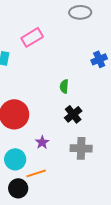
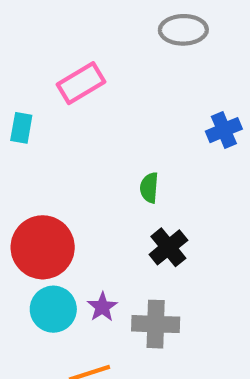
gray cross: (81, 148) -> (156, 324), moved
cyan circle: (15, 159) -> (53, 309), moved

